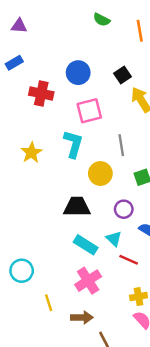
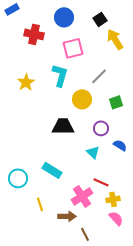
gray line: (121, 145) -> (99, 76), turned 54
cyan rectangle: (86, 245) -> (52, 170), moved
red line: (129, 260) -> (101, 182), moved
pink cross: (88, 281) -> (82, 196), moved

